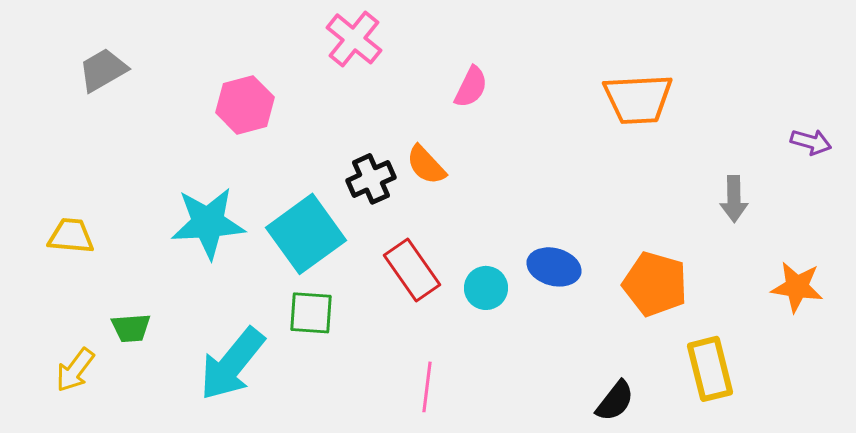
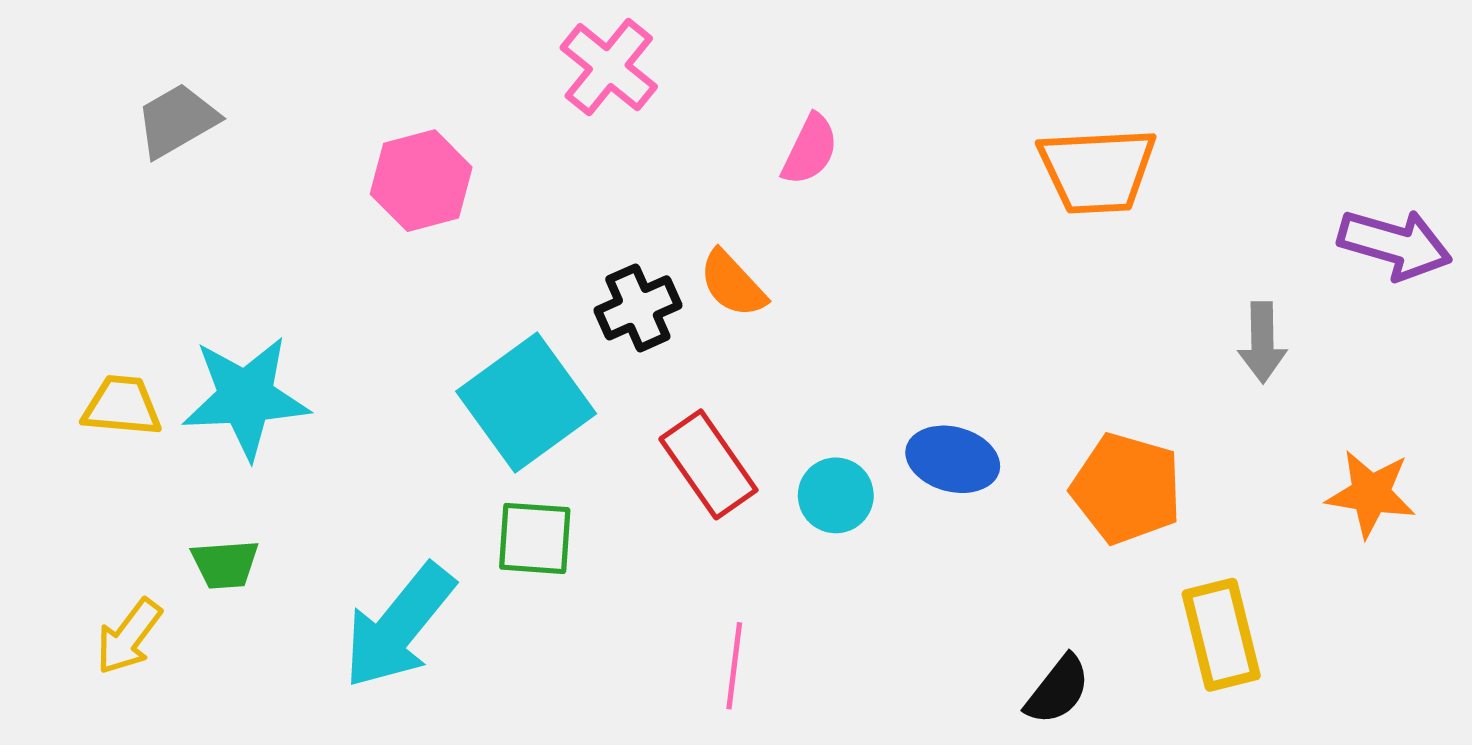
purple arrow: (811, 142) -> (1395, 244), size x1.6
cyan star: (208, 223) -> (246, 397), moved

